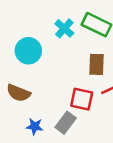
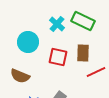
red square: (82, 99) -> (58, 57), moved

